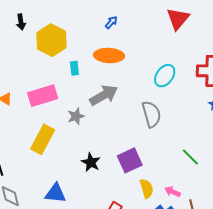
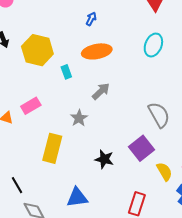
cyan ellipse: (165, 76) -> (153, 45), moved
gray arrow: (104, 95) -> (101, 91), size x0.7
pink rectangle: (43, 96) -> (31, 106), moved, size x0.7
gray semicircle: (151, 114) -> (159, 115), moved

